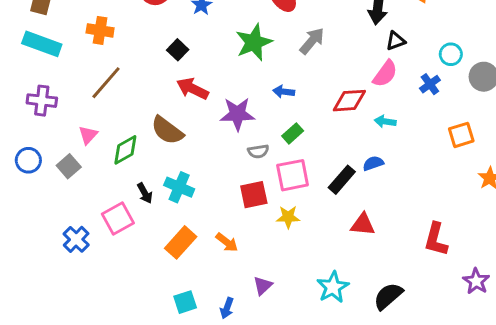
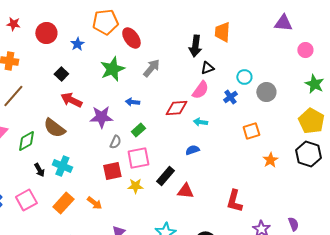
gray semicircle: (258, 151) -> (115, 142), turned -56
black rectangle: (342, 180) -> (165, 176), moved
pink square: (118, 218) -> (26, 200), moved

